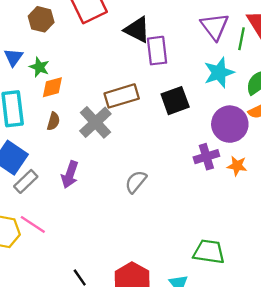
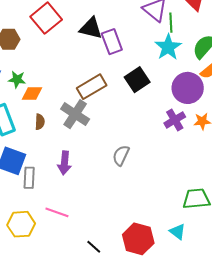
green line: (241, 39) -> (171, 23), moved
orange diamond: (52, 87) -> (32, 94), turned 30
gray rectangle: (26, 181) -> (29, 178), turned -30
pink line: (33, 224) -> (57, 212), moved

